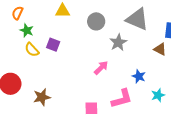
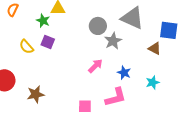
gray circle: (96, 21) -> (98, 26), moved
green star: (27, 30) -> (43, 21), moved
blue star: (139, 76) -> (124, 73), moved
cyan star: (158, 95) -> (153, 82), moved

